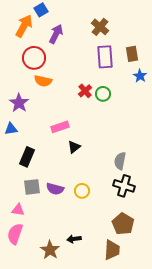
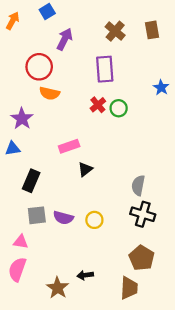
orange arrow: (24, 26) -> (13, 21), moved, size x0.7
brown rectangle: (132, 54) -> (152, 30), moved
purple rectangle: (105, 57) -> (105, 69), moved

